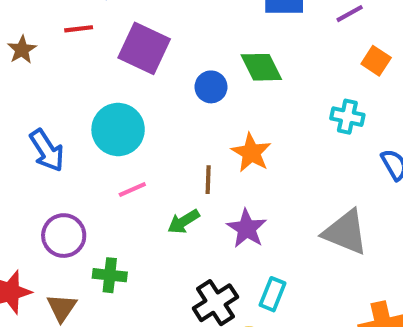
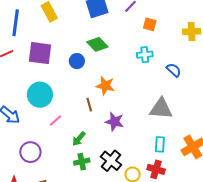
green arrow: (184, 222) -> (79, 139), moved
green cross: (110, 275) -> (82, 162), moved
cyan rectangle: (272, 294) -> (160, 144), moved

